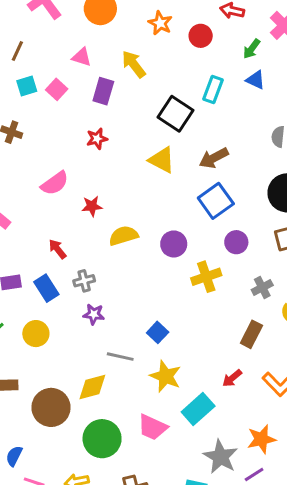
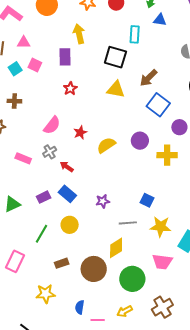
pink triangle: (82, 57) -> (24, 42), moved
yellow arrow: (134, 64) -> (79, 34), turned 42
yellow cross: (206, 277) -> (167, 155), turned 36
gray cross: (84, 281) -> (50, 152), moved

